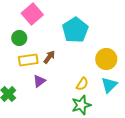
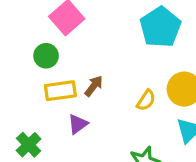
cyan pentagon: (75, 30) -> (160, 27), moved
yellow semicircle: (82, 84) -> (146, 100), moved

